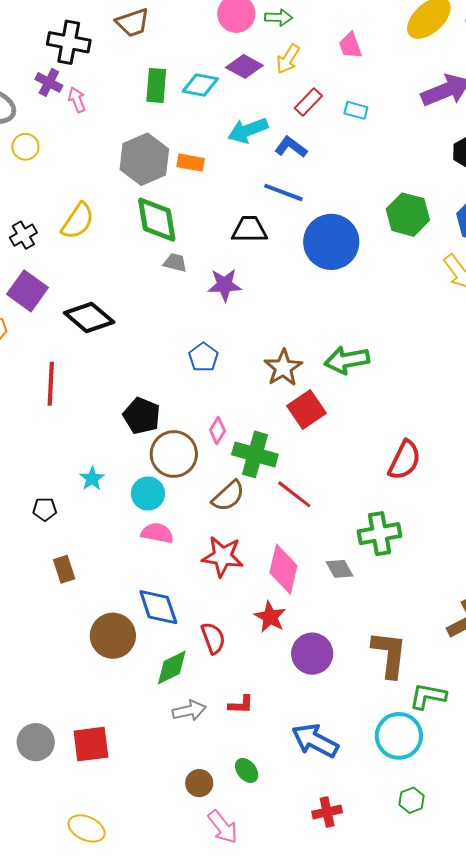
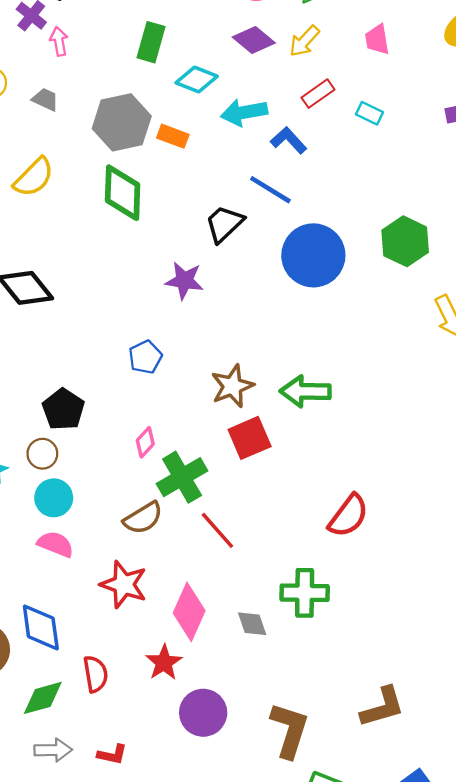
cyan diamond: (200, 85) -> (197, 80), moved
black trapezoid: (249, 229) -> (224, 224), turned -54
gray trapezoid: (175, 263) -> (45, 99), moved
brown circle: (174, 454) -> (42, 454), moved, size x0.6
green cross: (255, 454) -> (182, 477), turned 33

